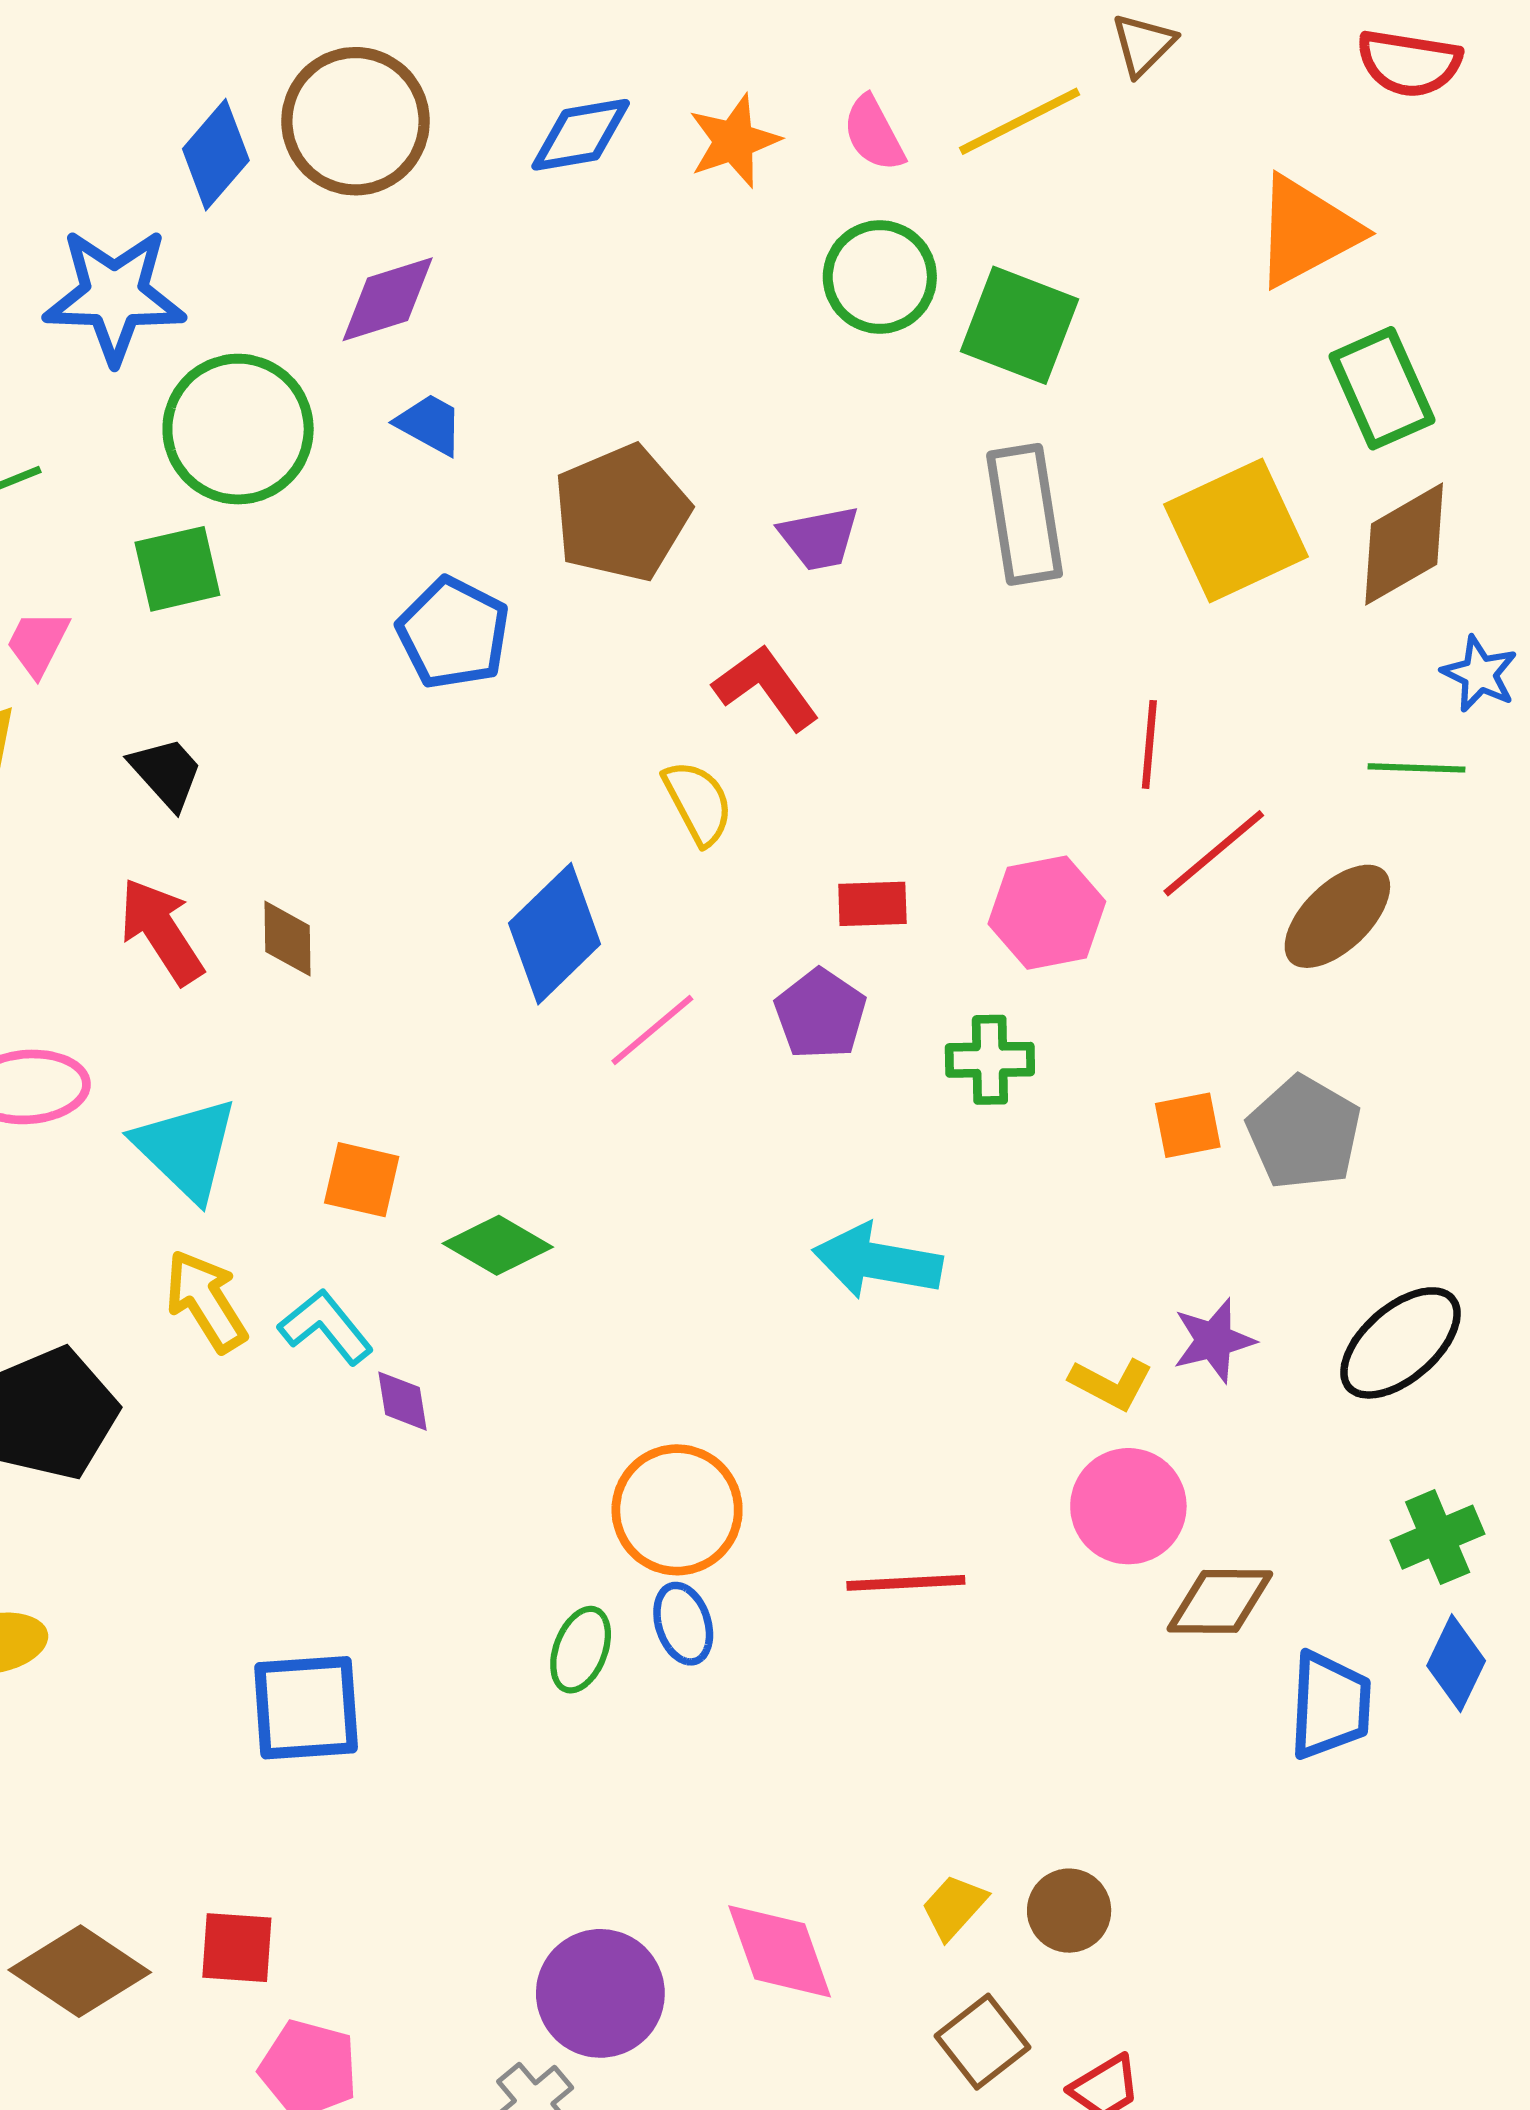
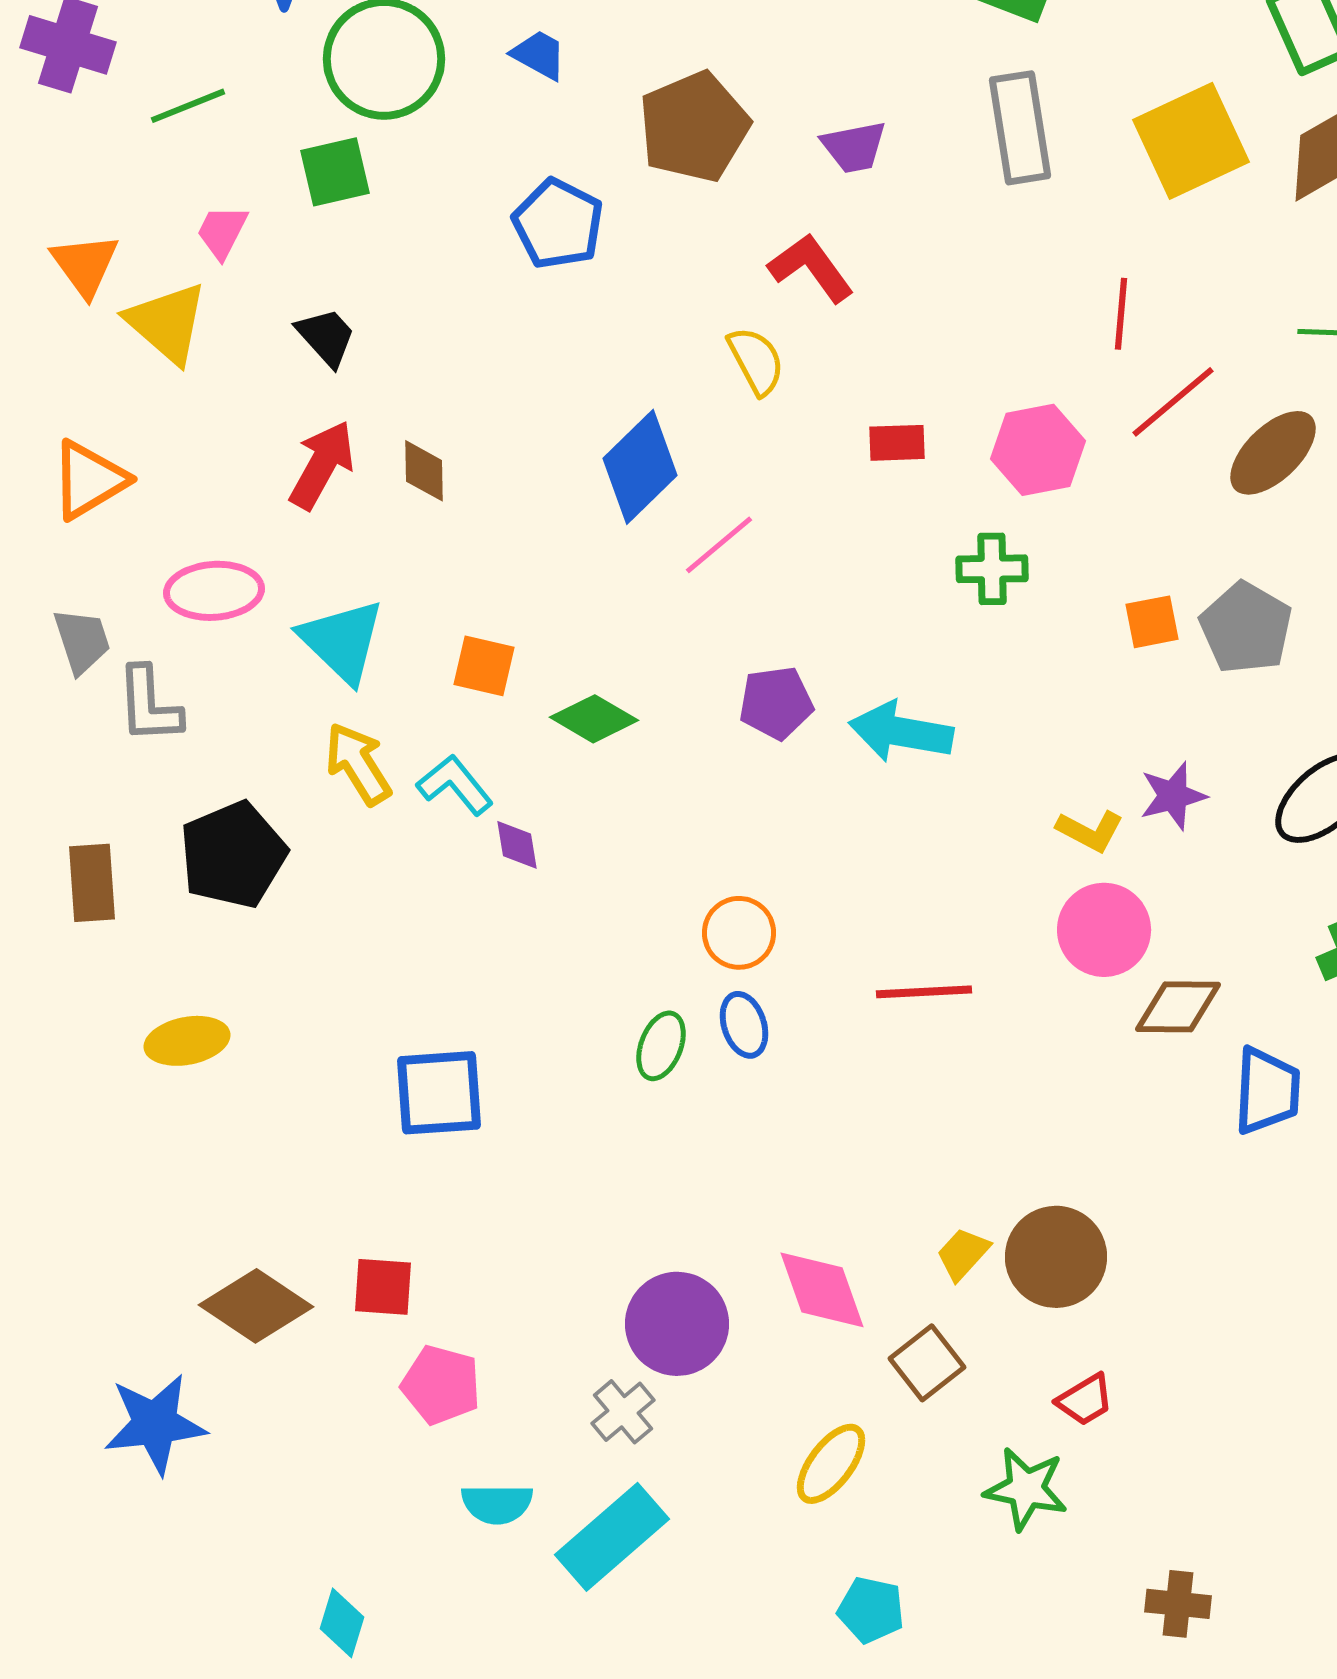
red arrow: (161, 931) -> (322, 465), turned 62
purple pentagon: (820, 1014) -> (776, 703), moved, turned 30
orange circle: (677, 1510) -> (739, 933), size x0.7
brown circle: (1069, 1911) -> (1056, 1257), size x1.5
brown square: (982, 2042) -> (927, 1363), moved

